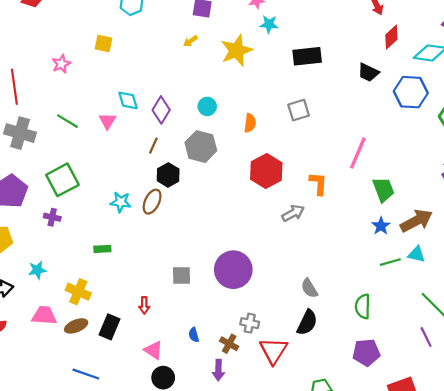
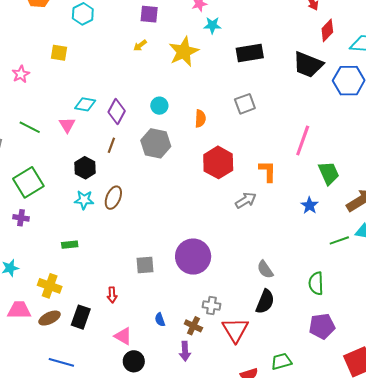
black trapezoid: (368, 72) -> (308, 65), size x1.5
cyan diamond: (128, 100) -> (85, 104), turned -60
black hexagon: (168, 175) -> (85, 168), moved
blue star: (381, 226) -> (310, 205), moved

